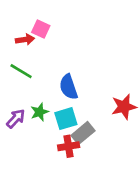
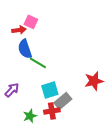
green line: (21, 71) -> (38, 63), moved
blue semicircle: (69, 87) -> (25, 49), moved
green star: (40, 112) -> (30, 116), moved

